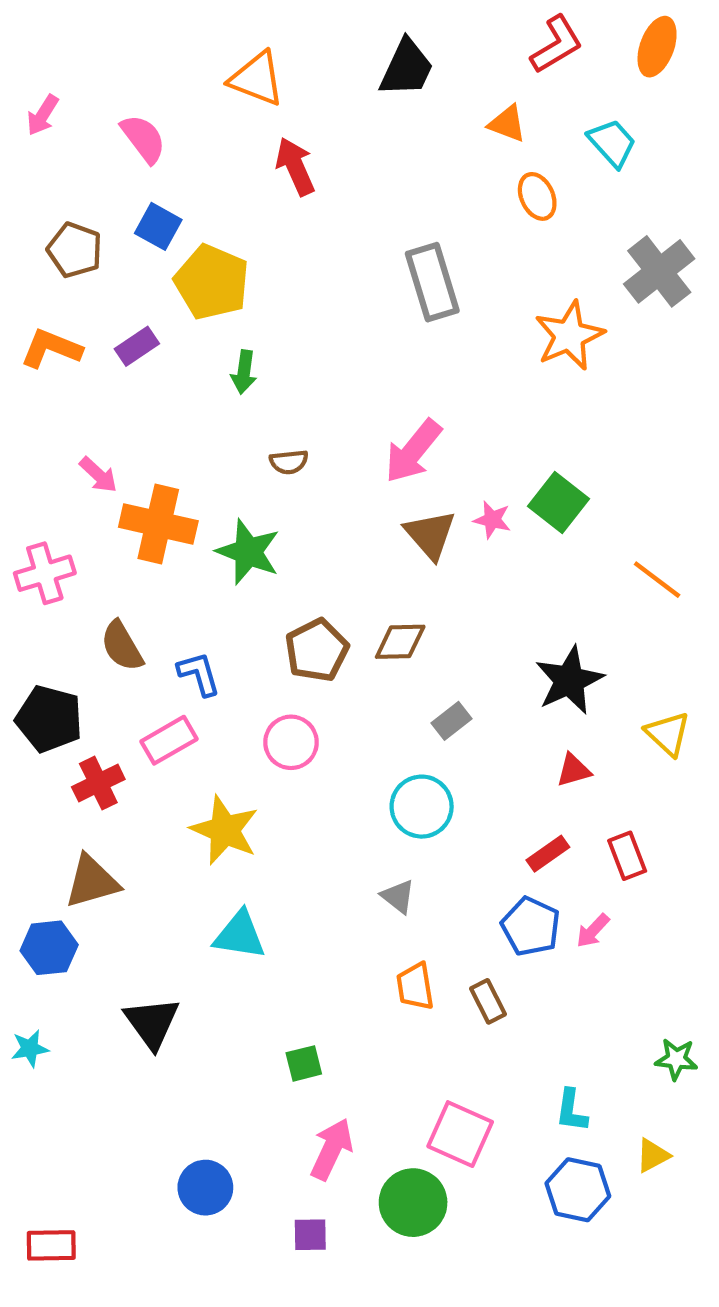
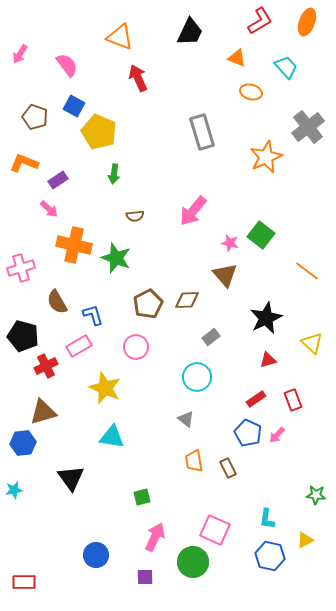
orange ellipse: (537, 196) -> (251, 92), turned -50
purple rectangle: (137, 346) -> (58, 180), moved
pink arrow: (98, 475) -> (49, 209), moved
brown triangle: (430, 535) -> (225, 275), moved

